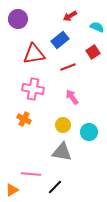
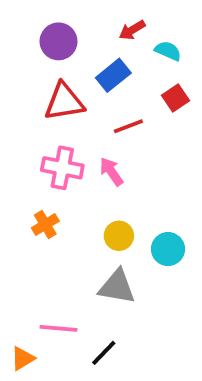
purple circle: (18, 19) -> (59, 41), moved
cyan semicircle: (97, 27) -> (168, 51), moved
pink arrow: (72, 97) -> (111, 172), moved
orange cross: (24, 119) -> (45, 224), turned 32

